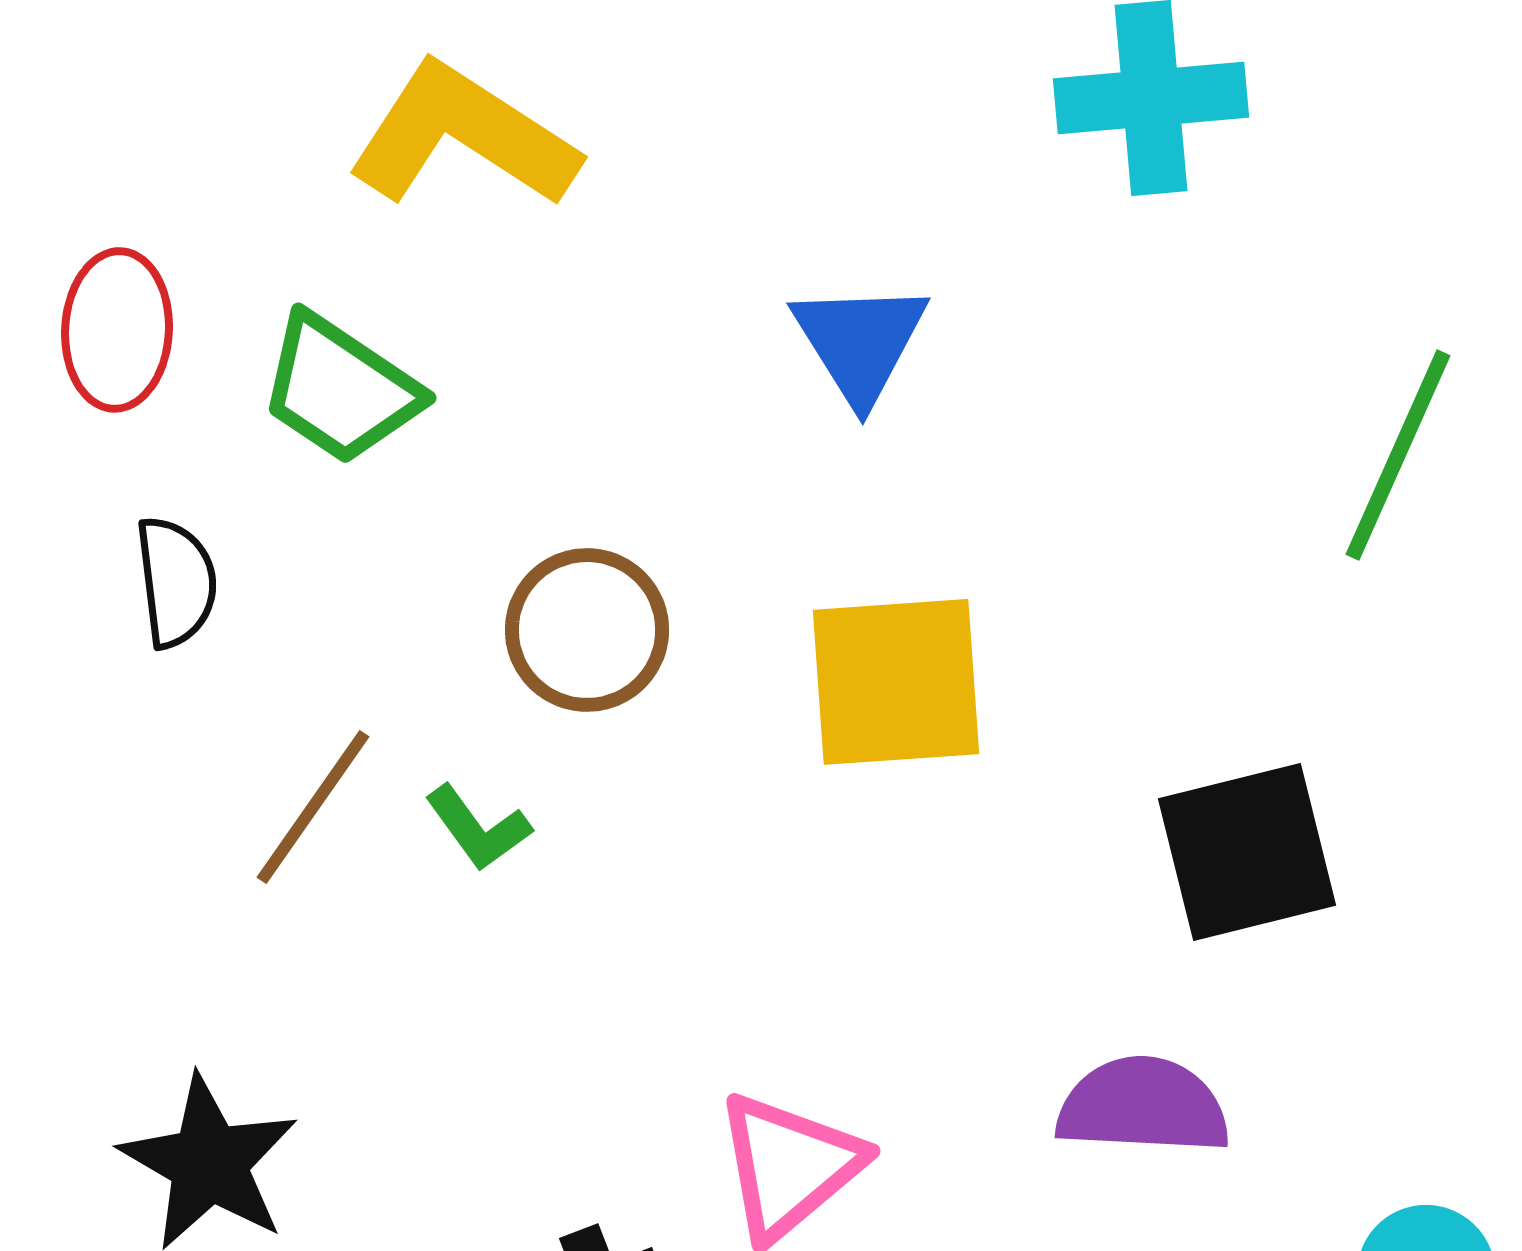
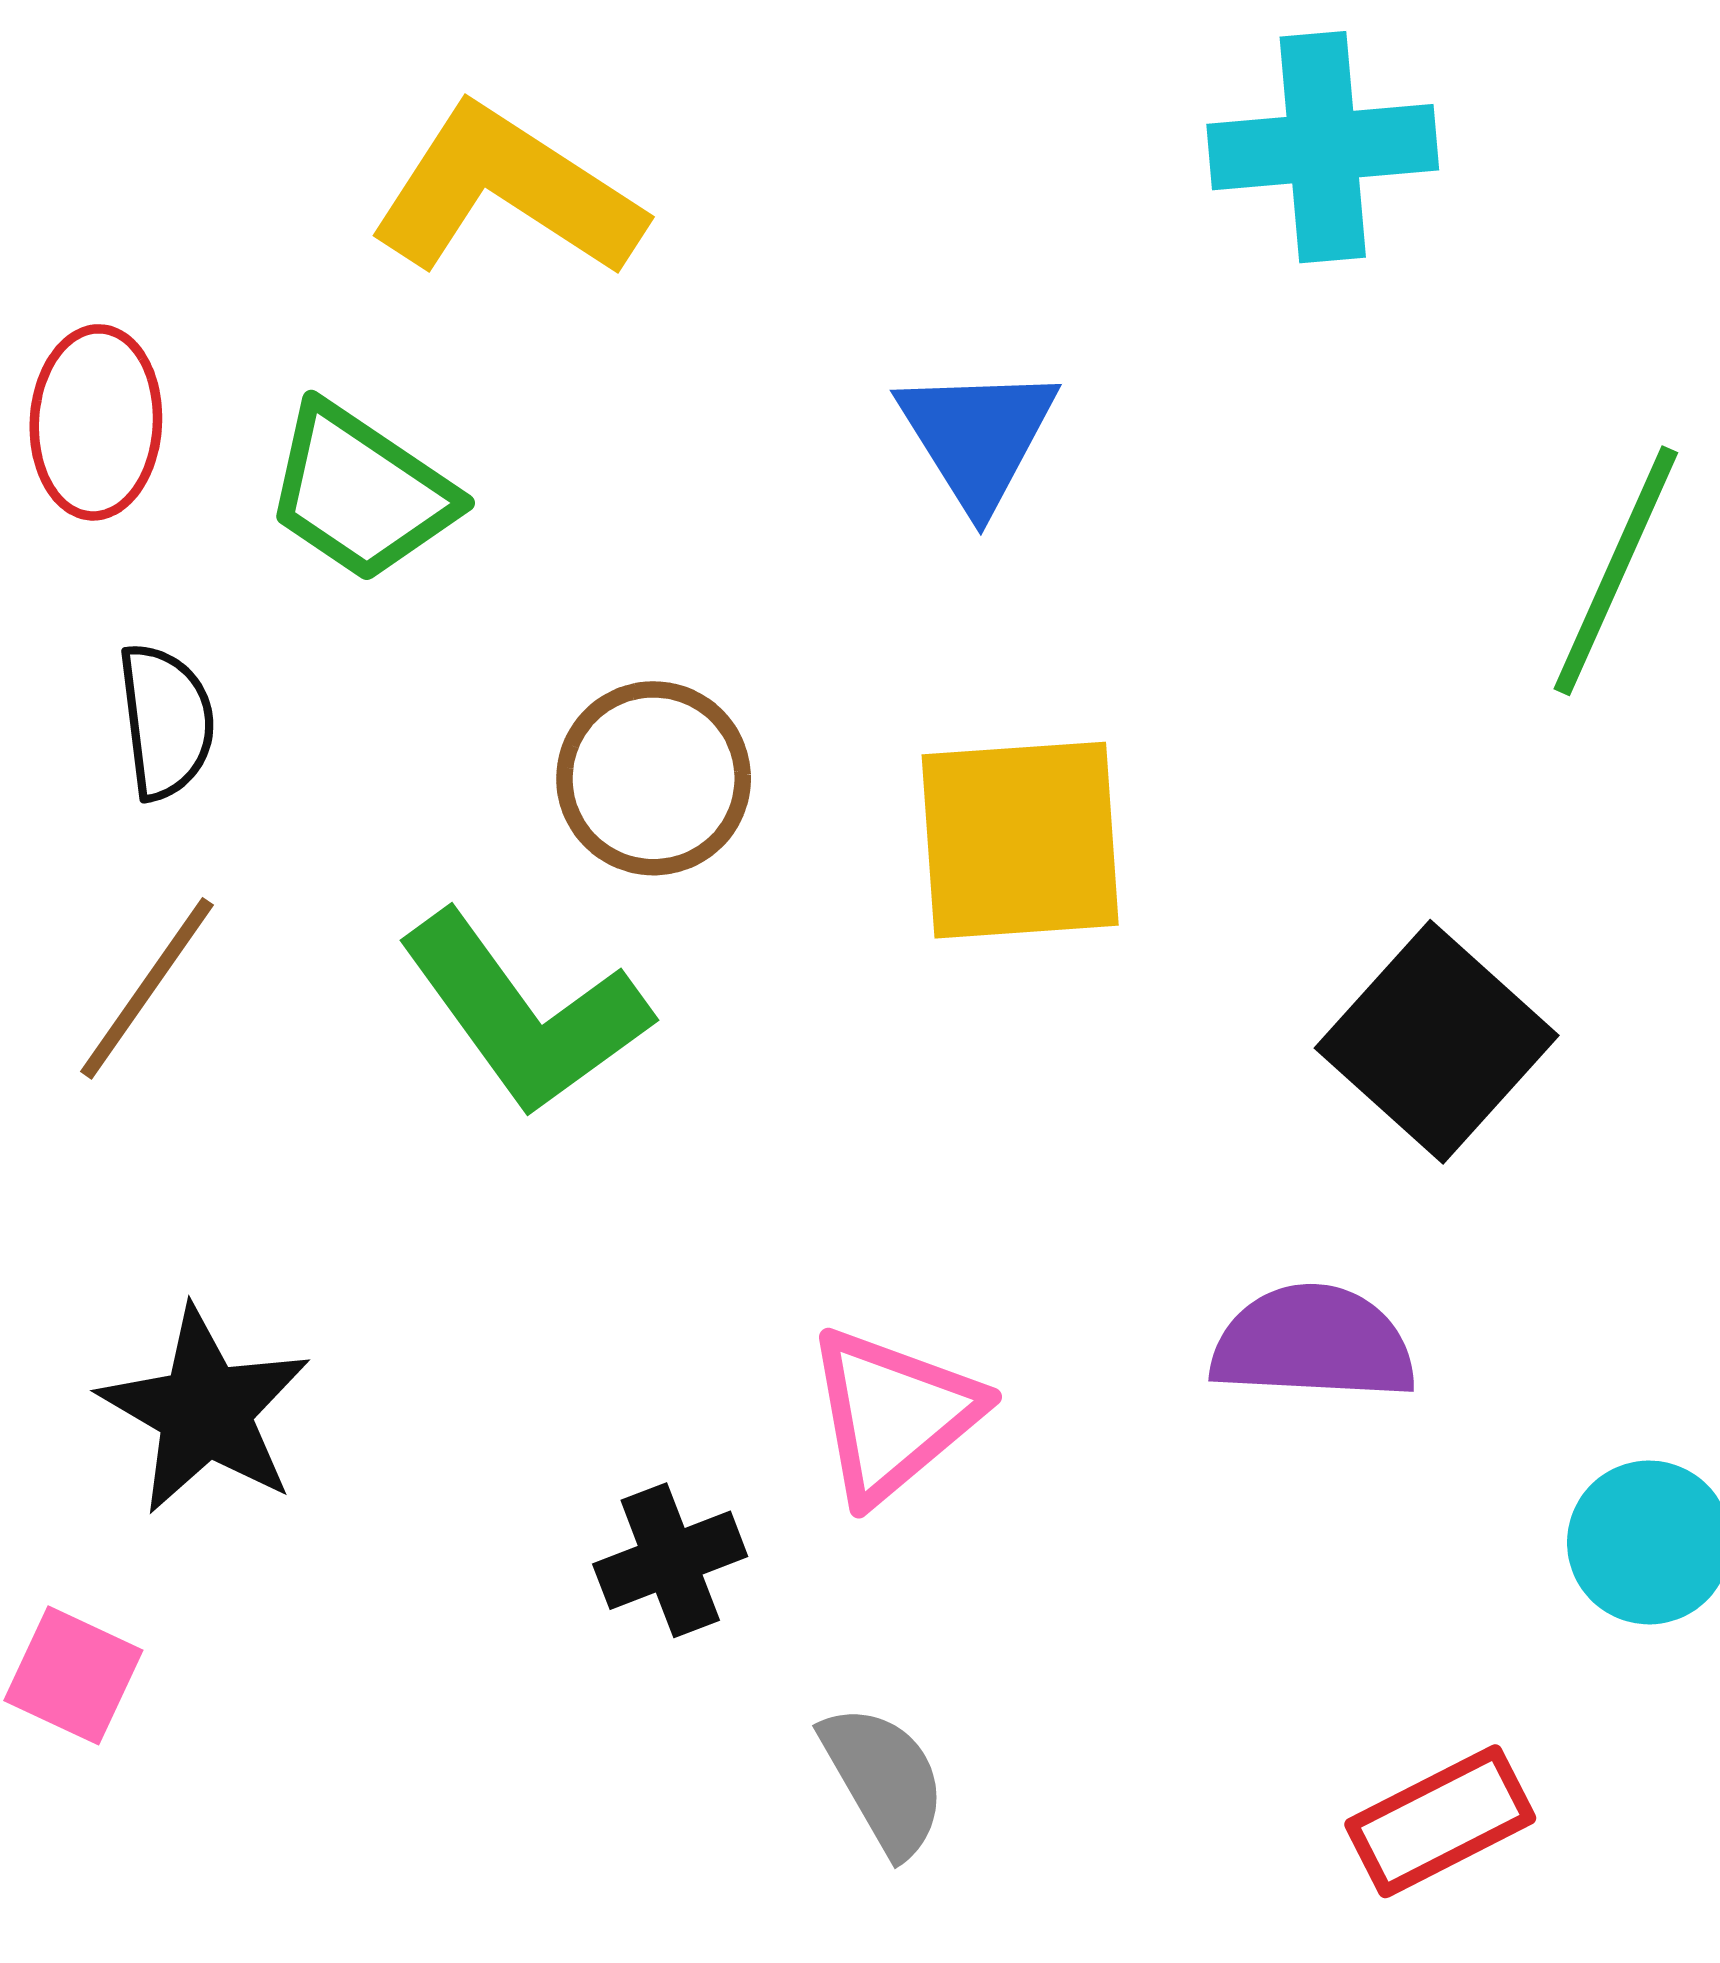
brown line: (313, 807) -> (147, 988), moved
green L-shape: (478, 828) -> (524, 1013), size x2.0
black square: (1247, 852) -> (1437, 1042), turned -34

